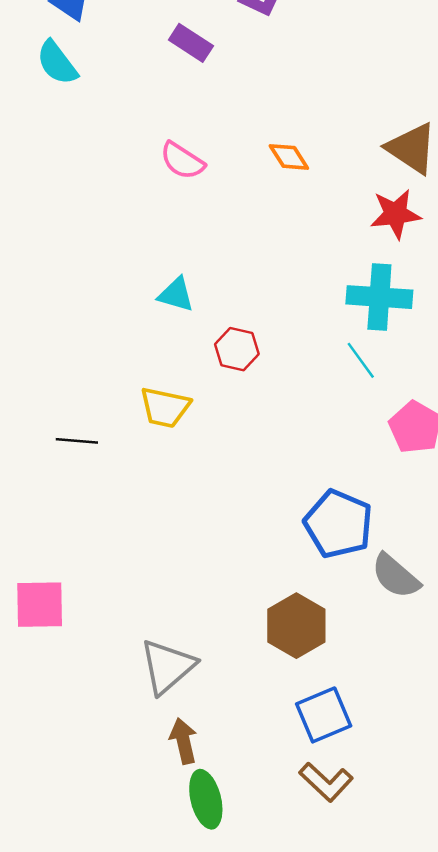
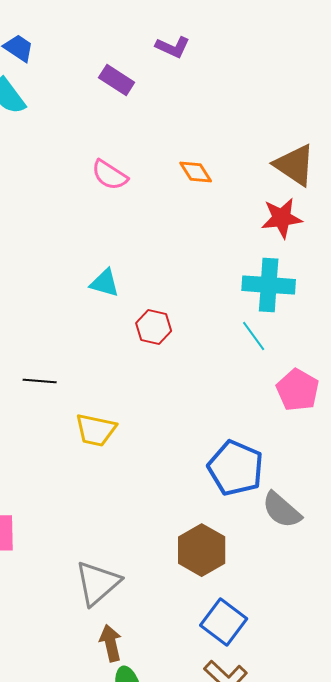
yellow trapezoid: (165, 407) -> (96, 430), moved
black line: (77, 441) -> (40, 381), moved
blue square: (324, 715) -> (224, 622), turned -30

